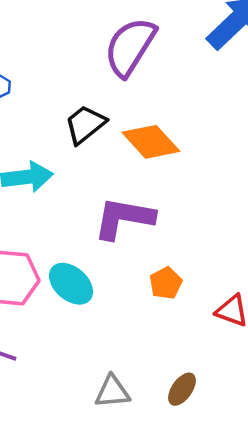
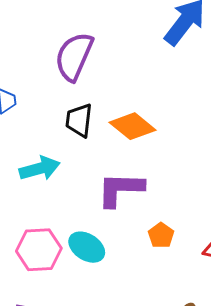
purple semicircle: (130, 47) -> (74, 56), moved
black trapezoid: (85, 124) -> (79, 120), turned -36

